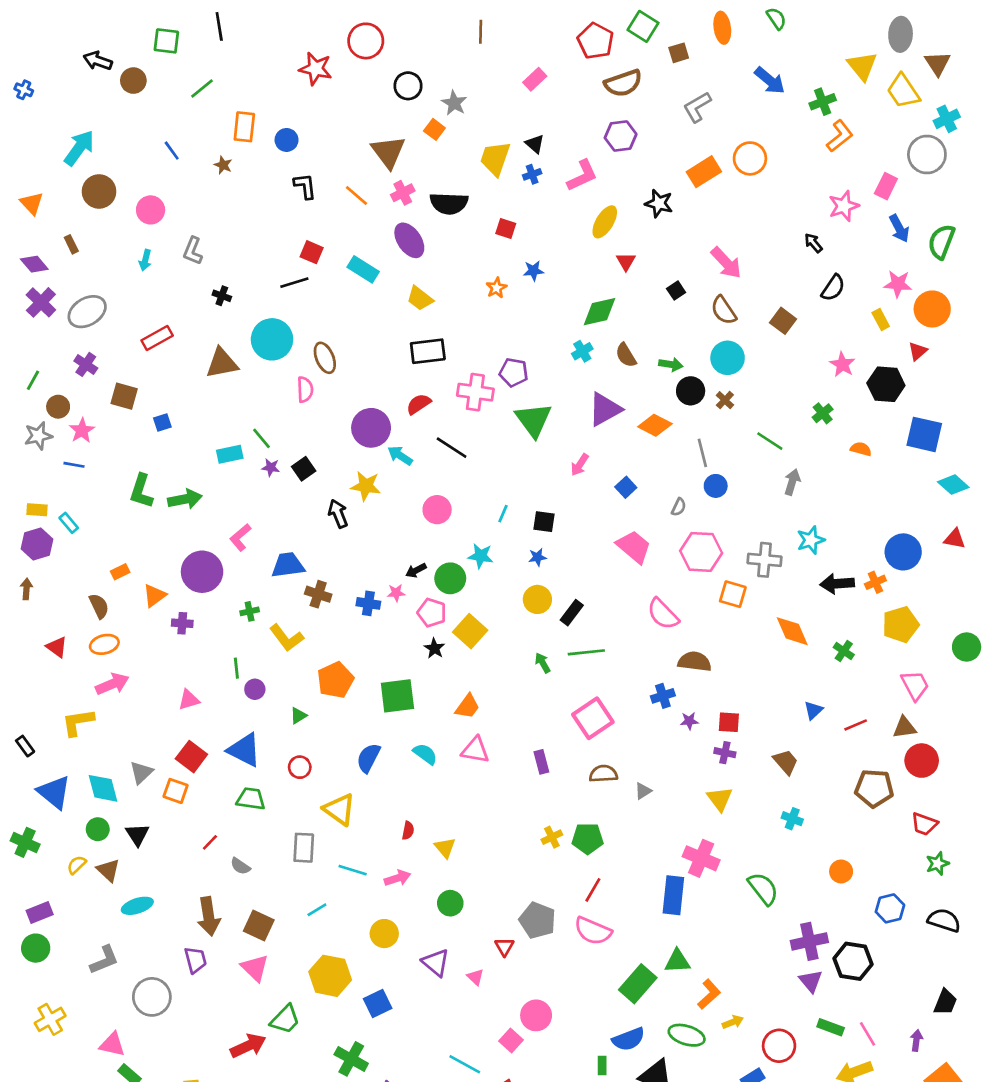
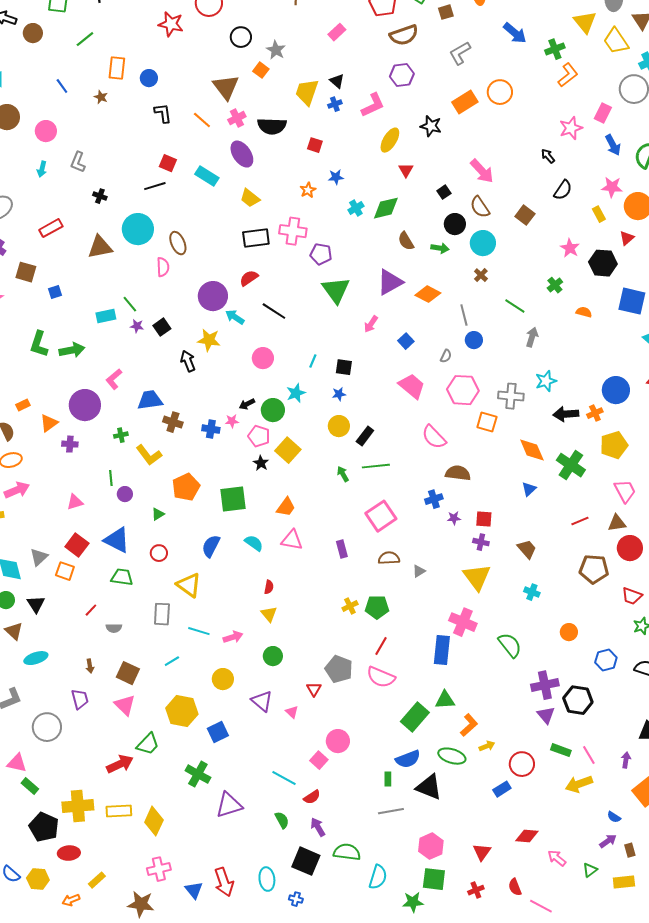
cyan cross: (582, 351) -> (356, 208), moved
black circle: (691, 391) -> (455, 224), moved
pink cross: (475, 392) -> (293, 231), moved
cyan star: (481, 556) -> (296, 393), turned -30
green cross: (844, 651) -> (571, 465), size x1.8
blue triangle: (813, 710) -> (529, 489), moved
yellow triangle: (720, 799) -> (477, 577), size x1.4
red semicircle: (408, 831) -> (269, 587), moved
gray semicircle: (240, 866) -> (114, 628), turned -35
brown arrow: (209, 916) -> (90, 666), size x0.5

